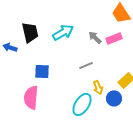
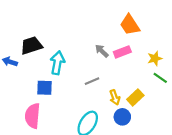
black trapezoid: (30, 32) -> (31, 45), turned -95
cyan arrow: (63, 32) -> (57, 63), moved, turned -50
yellow arrow: (98, 87) -> (115, 97), moved

